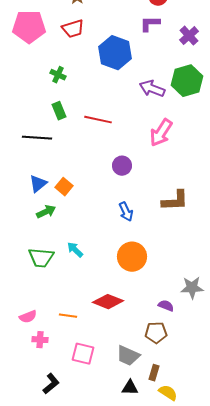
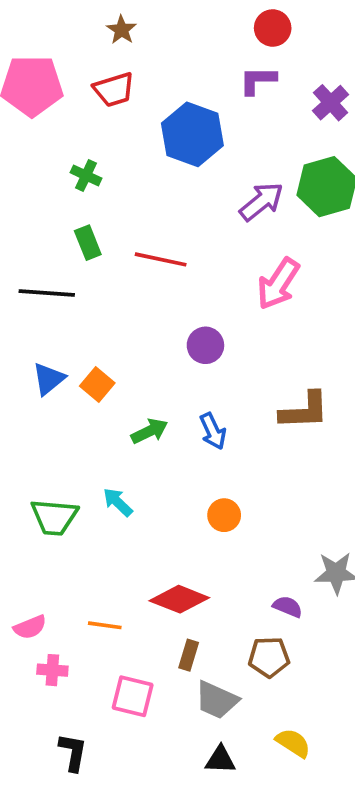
purple arrow: (152, 89) -> (261, 202), turned 120
green arrow: (46, 212) -> (149, 431), moved
orange circle: (132, 257) -> (224, 515), size x0.6
brown rectangle: (154, 373) -> (189, 655), moved
black L-shape: (51, 384) -> (73, 752), turned -40
yellow semicircle: (168, 393) -> (293, 743), moved

